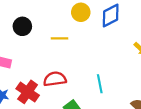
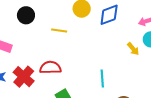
cyan line: (100, 84) -> (102, 79), moved

